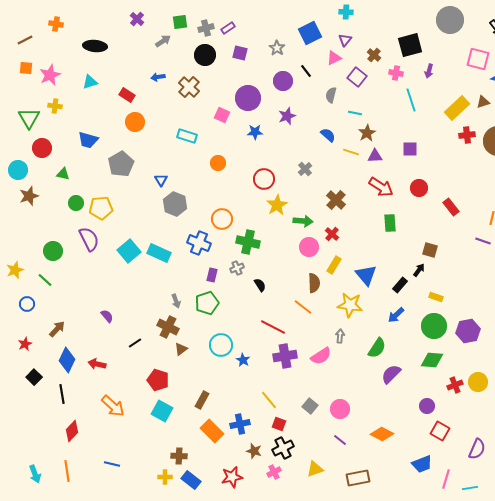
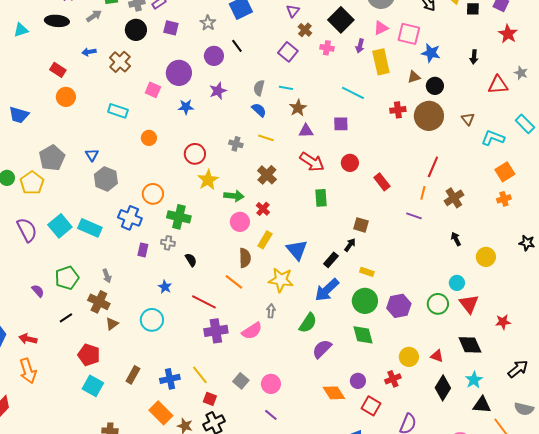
purple triangle: (345, 40) -> (293, 11), moved
black square: (410, 45) -> (341, 20), turned -30
black ellipse: (95, 46) -> (57, 21), moved
pink triangle: (334, 58) -> (381, 28), moved
cyan triangle: (90, 82) -> (21, 30), moved
gray semicircle: (331, 95) -> (259, 88), moved
cyan line: (411, 100) -> (353, 93), moved, turned -45
yellow rectangle: (457, 108) -> (381, 62), moved, turned -60
yellow line: (351, 152) -> (266, 138), moved
gray pentagon: (121, 164) -> (52, 158), moved
gray cross: (305, 169) -> (236, 144), turned -32
yellow pentagon: (101, 208) -> (32, 183), turned -30
purple semicircle: (89, 239) -> (27, 230), moved
gray cross: (237, 268) -> (168, 243), turned 32
green pentagon: (207, 303) -> (67, 278), moved
blue arrow: (396, 315) -> (327, 290), size x1.5
blue star: (243, 360) -> (165, 287), moved
green diamond: (432, 360) -> (363, 335), turned 70
red cross: (455, 385) -> (393, 379), moved
orange arrow: (113, 406) -> (28, 371), moved, turned 30
blue cross: (240, 424) -> (170, 379), moved
orange rectangle: (212, 431) -> (161, 413), moved
orange diamond: (382, 434) -> (334, 393), moved, turned 30

